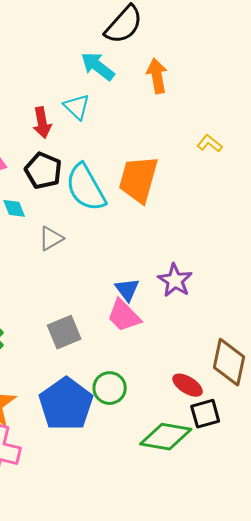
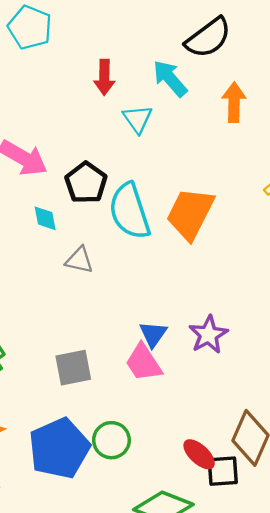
red arrow: (42, 123) -> (104, 77), moved
gray triangle: (51, 238) -> (79, 260), turned 32
black square: (205, 414) -> (223, 471), moved

